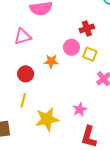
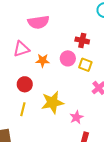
red cross: (87, 28) -> (82, 40), turned 32
orange star: (51, 61) -> (43, 61), moved
yellow star: (47, 119) -> (52, 102), moved

